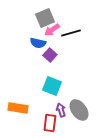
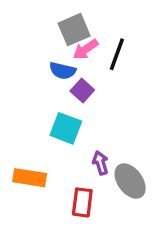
black line: (71, 33) -> (117, 54), turned -54
cyan square: (52, 86) -> (66, 128), moved
purple arrow: (61, 110) -> (100, 163), moved

